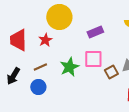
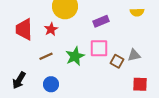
brown square: (111, 72) -> (117, 61), turned -32
black arrow: (13, 76) -> (19, 80), moved
blue circle: (38, 87) -> (51, 84), moved

